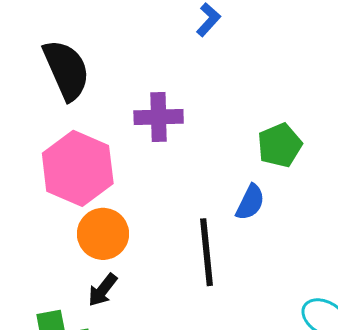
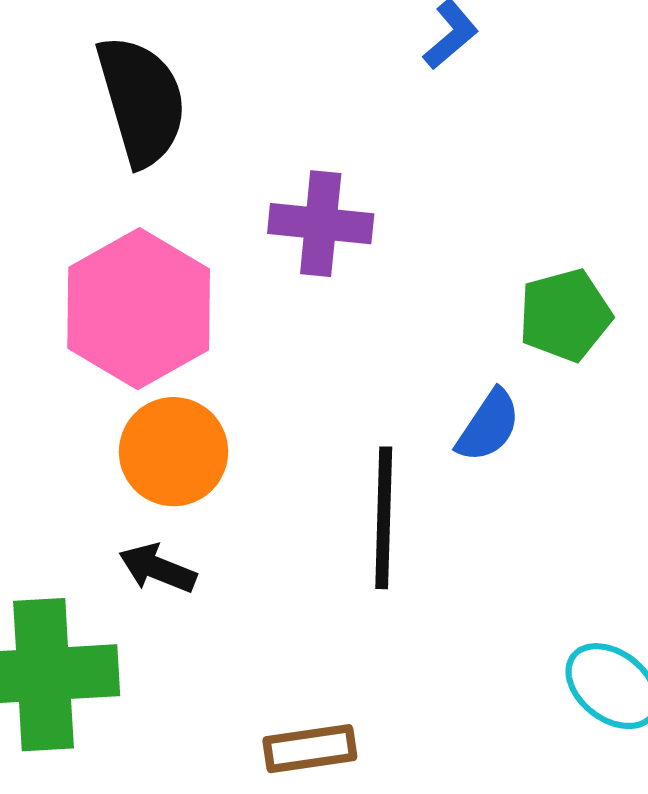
black arrow: (103, 290) -> (158, 568), turned 66

